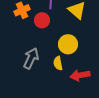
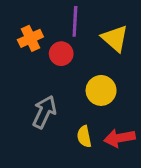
yellow semicircle: (58, 63) -> (84, 136), moved

